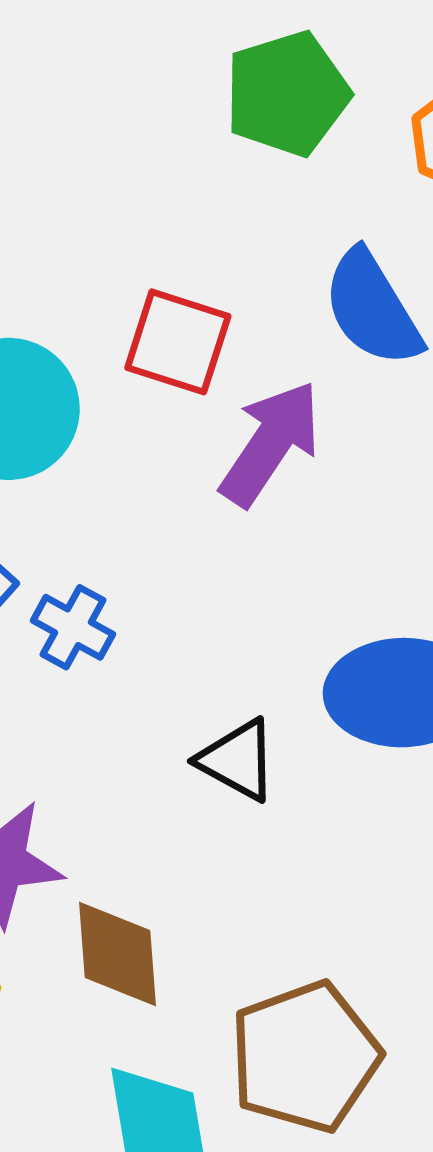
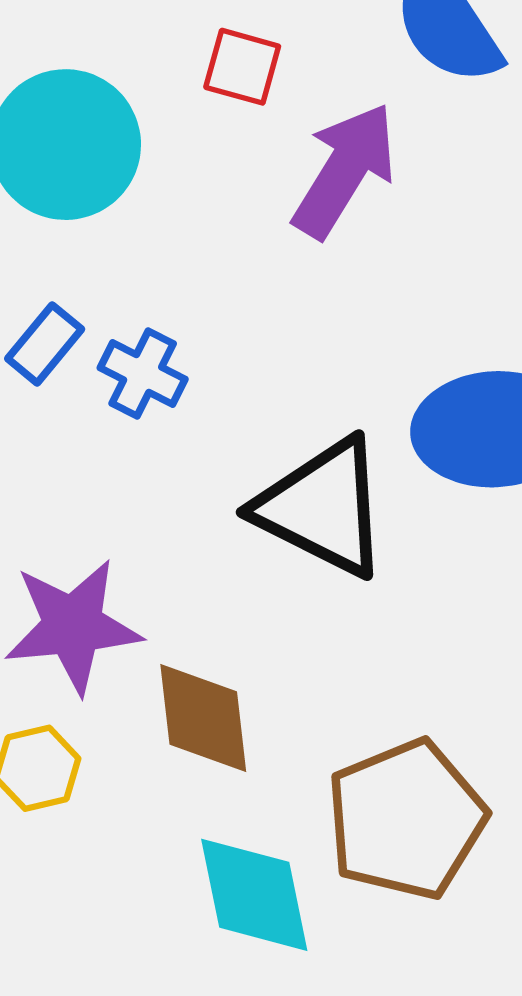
red square: (178, 342) -> (242, 67), size x0.7
black triangle: (238, 760) -> (323, 508), size x1.6

